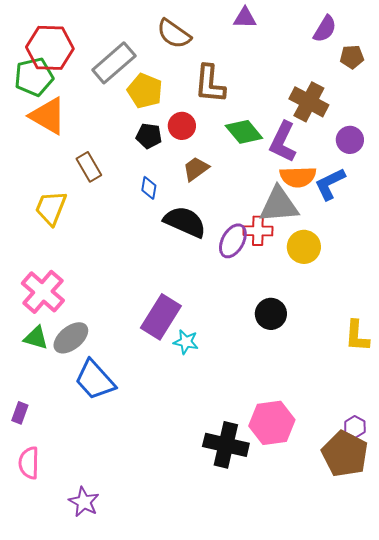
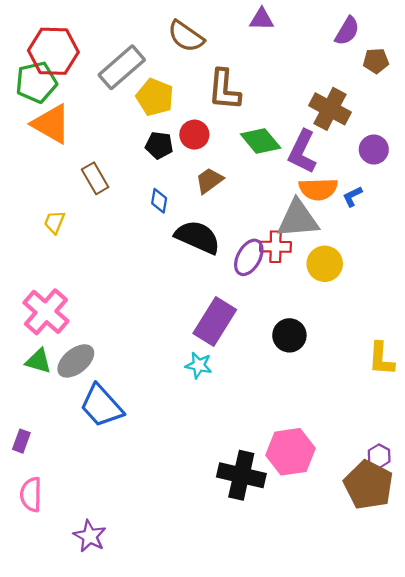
blue L-shape: (330, 184) -> (352, 197), size x0.6
yellow trapezoid: (51, 208) -> (54, 222), size x0.6
purple rectangle: (161, 317) -> (215, 321), moved

